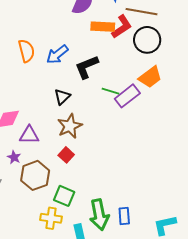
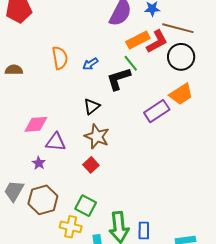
orange rectangle: (103, 27) -> (138, 40), turned -35
blue arrow: (57, 54) -> (90, 64), size x0.7
green line: (110, 91) -> (131, 63), moved, turned 30
brown star: (70, 126) -> (97, 136), turned -30
brown hexagon: (35, 175) -> (43, 200), moved

